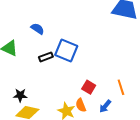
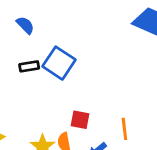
red square: (89, 87) -> (80, 120), turned -32

